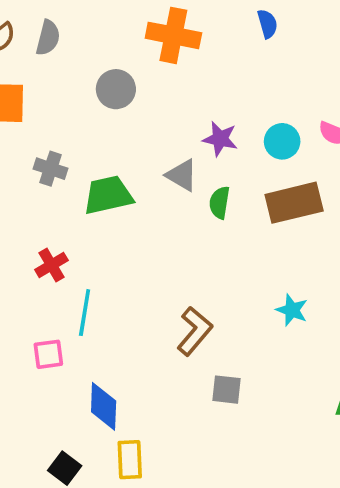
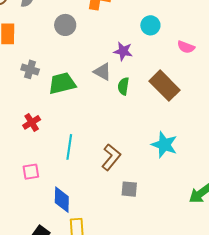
cyan circle: (282, 141) -> (150, 25), moved
brown rectangle: (294, 203) -> (164, 86), turned 60
cyan star: (292, 310) -> (164, 145), size x1.5
cyan line: (85, 313) -> (69, 147), moved

